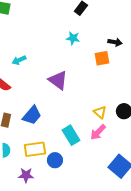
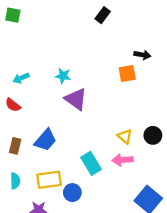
cyan star: (73, 38) -> (63, 76), moved
cyan arrow: (19, 60) -> (21, 78), moved
pink arrow: (98, 132) -> (123, 160), turned 42

